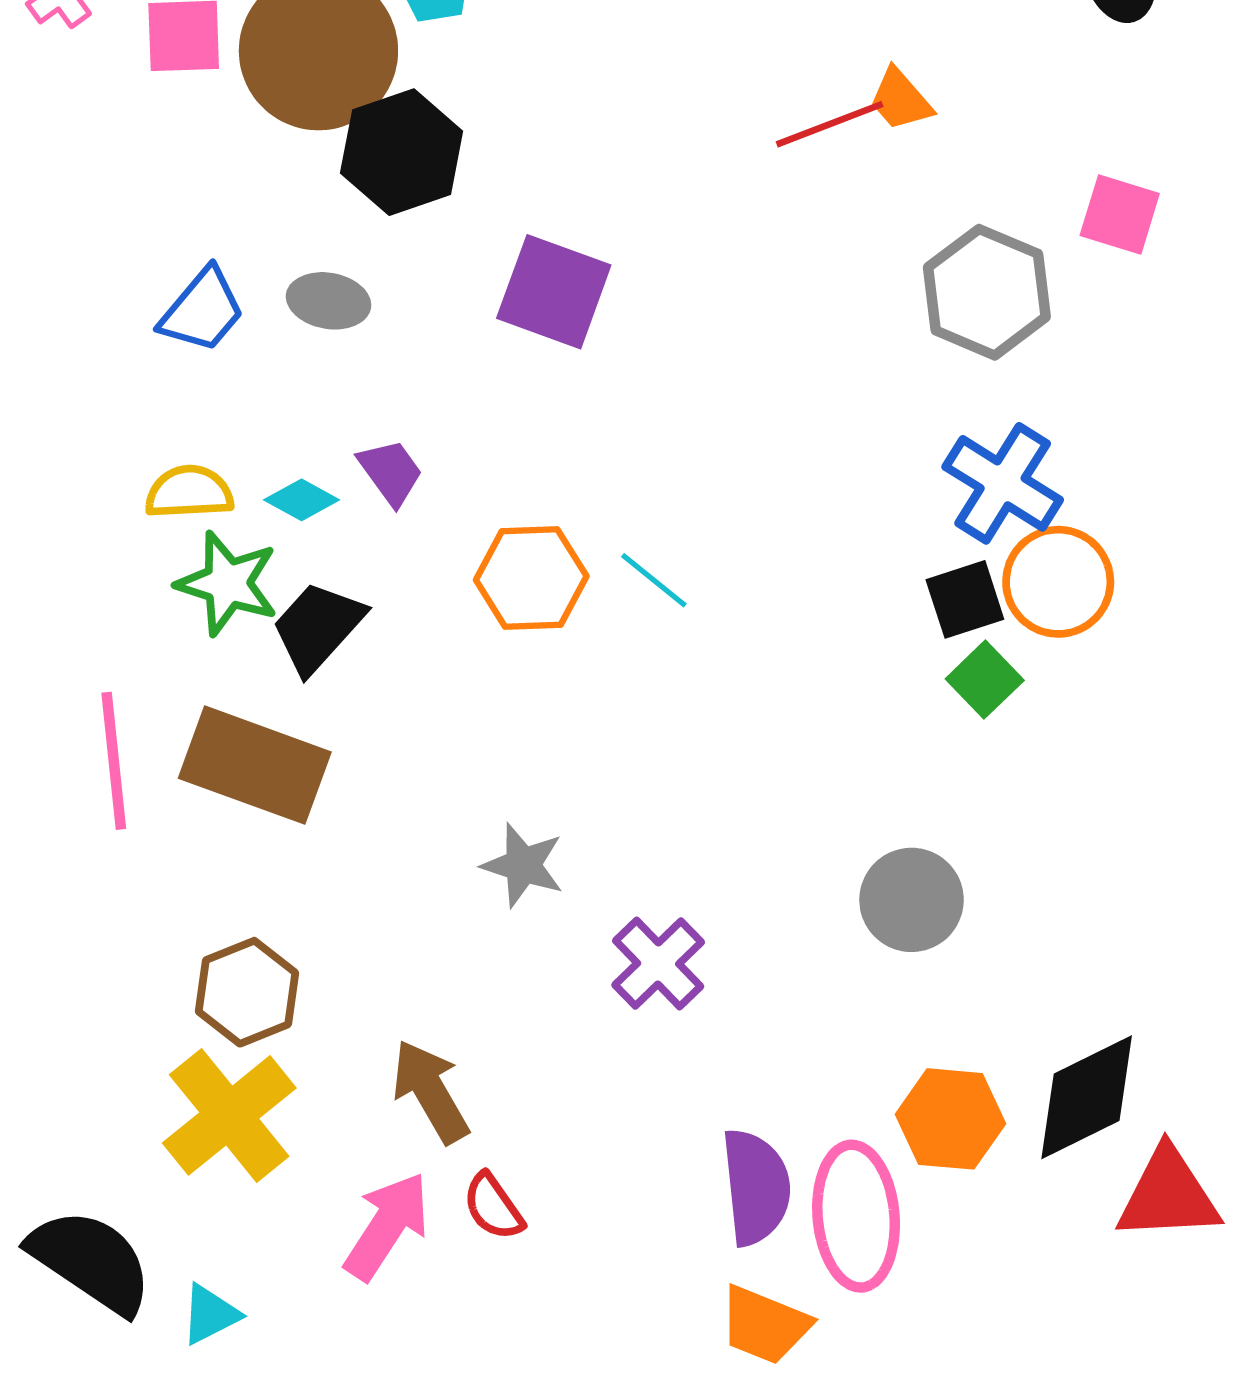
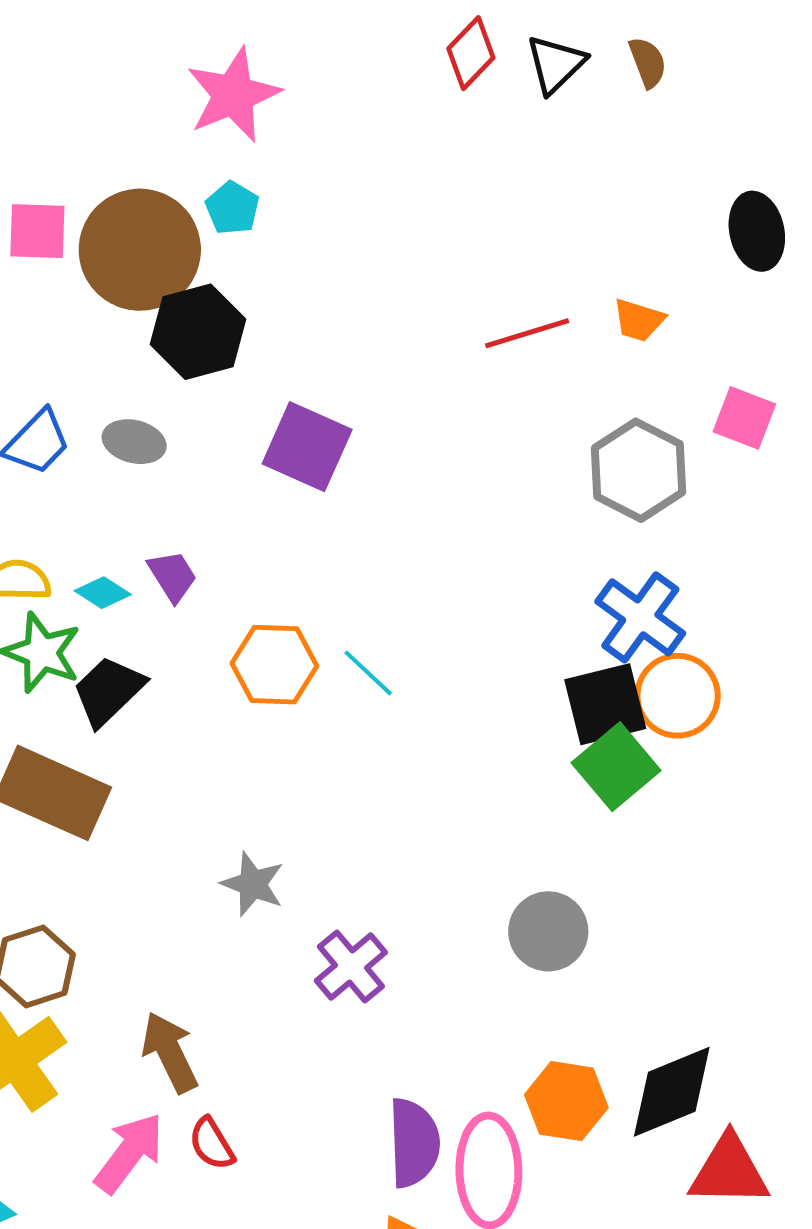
orange trapezoid: (901, 100) -> (639, 320), moved, turned -36
black square: (965, 599) -> (605, 704), size x1.4
green square: (985, 680) -> (616, 767), size x1.5

